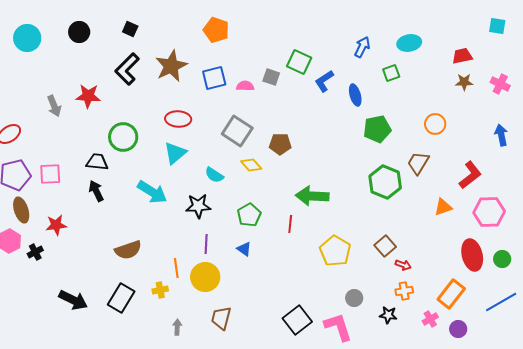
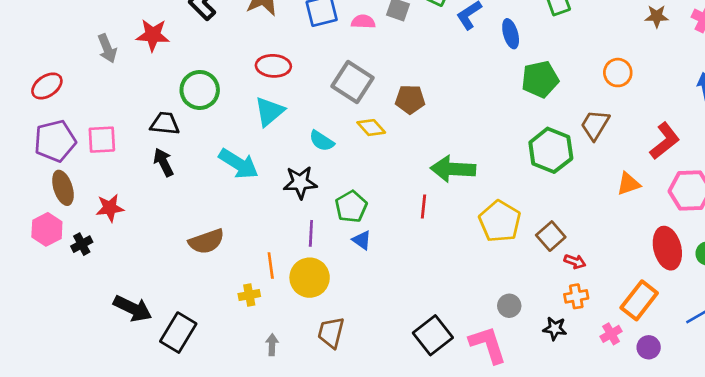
green pentagon: (249, 215) -> (351, 207), moved
yellow pentagon: (335, 251) -> (500, 221), moved
black rectangle: (121, 298) -> (178, 333), moved

